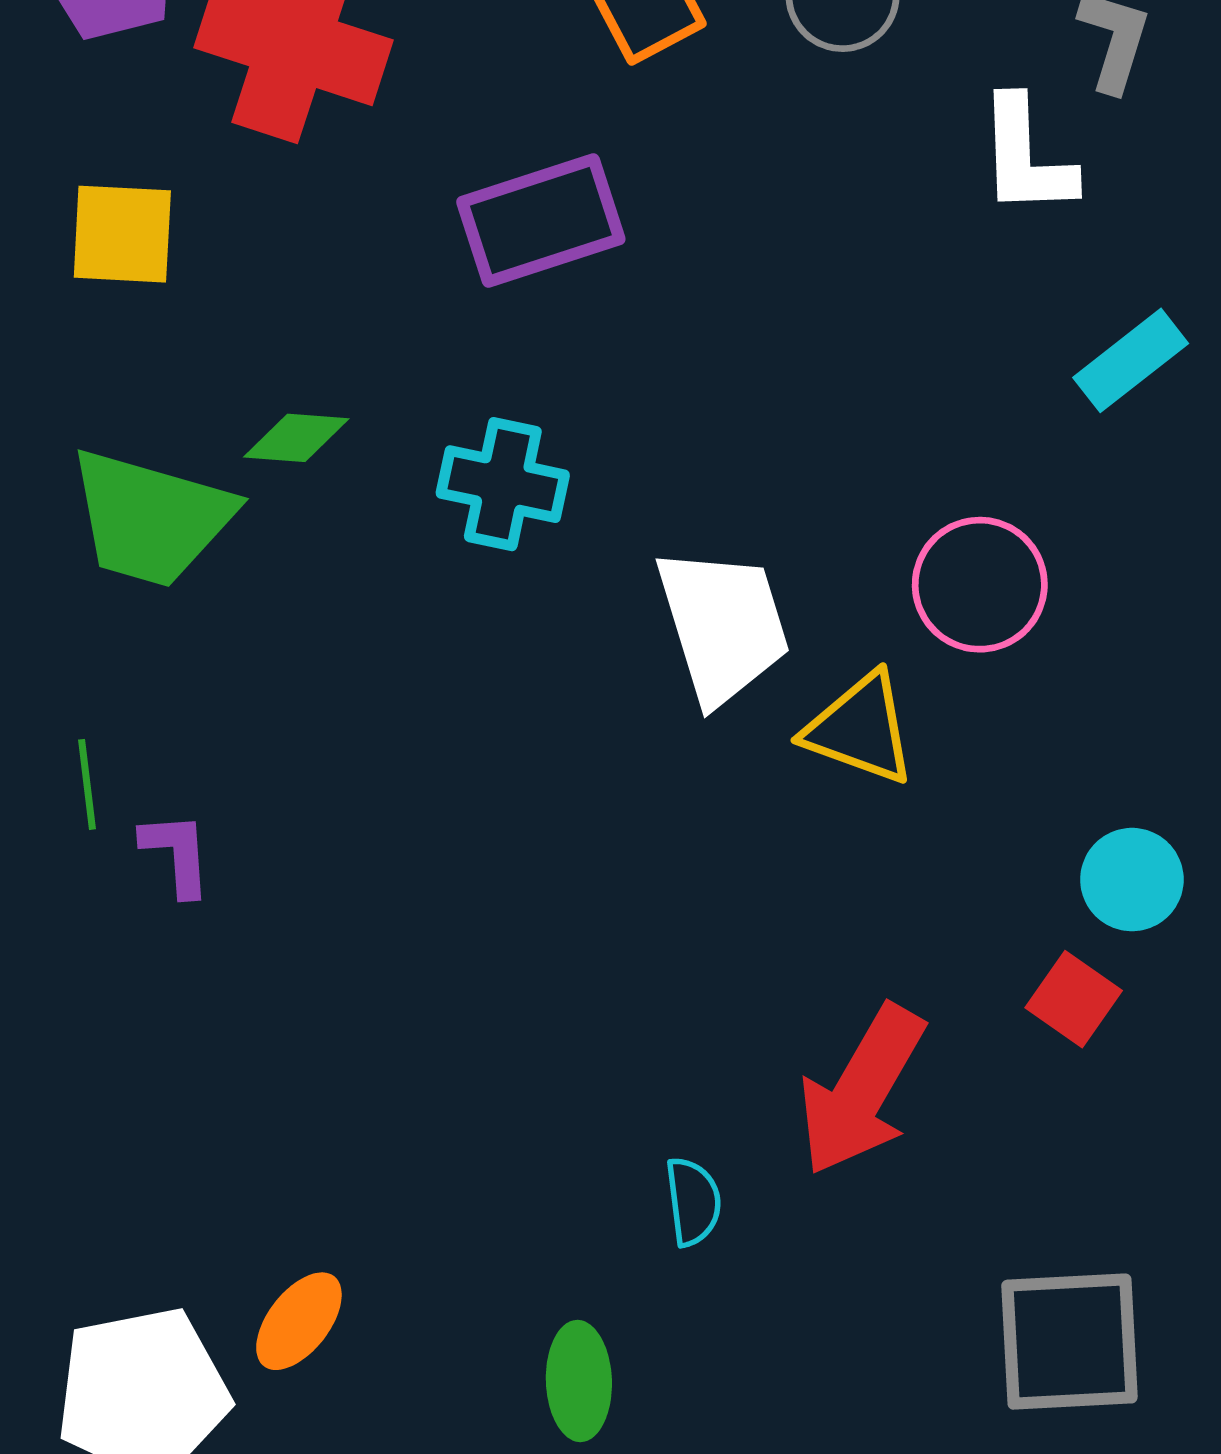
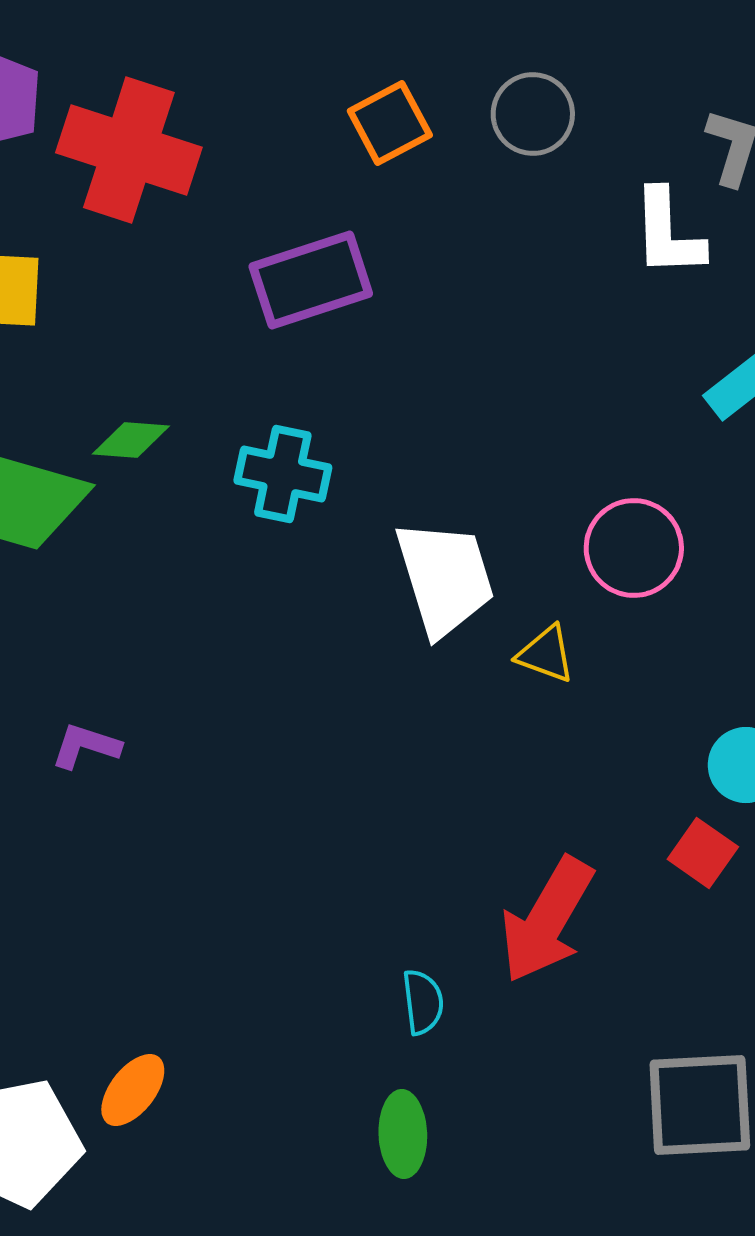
yellow triangle: (860, 729) -> (546, 654), size x0.7
purple L-shape: (177, 854) -> (86, 746), moved, turned -68
green ellipse: (579, 1381) -> (403, 1134), moved

